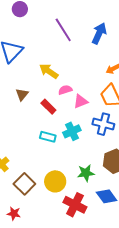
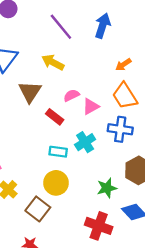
yellow arrow: (49, 71) -> (53, 62), moved
brown triangle: (22, 94) -> (30, 92), moved, size x1.5
yellow circle: (55, 181) -> (56, 183), moved

